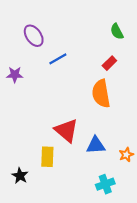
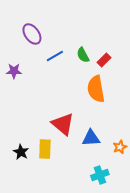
green semicircle: (117, 32) -> (83, 55), moved
black star: (20, 176) -> (21, 152), moved

